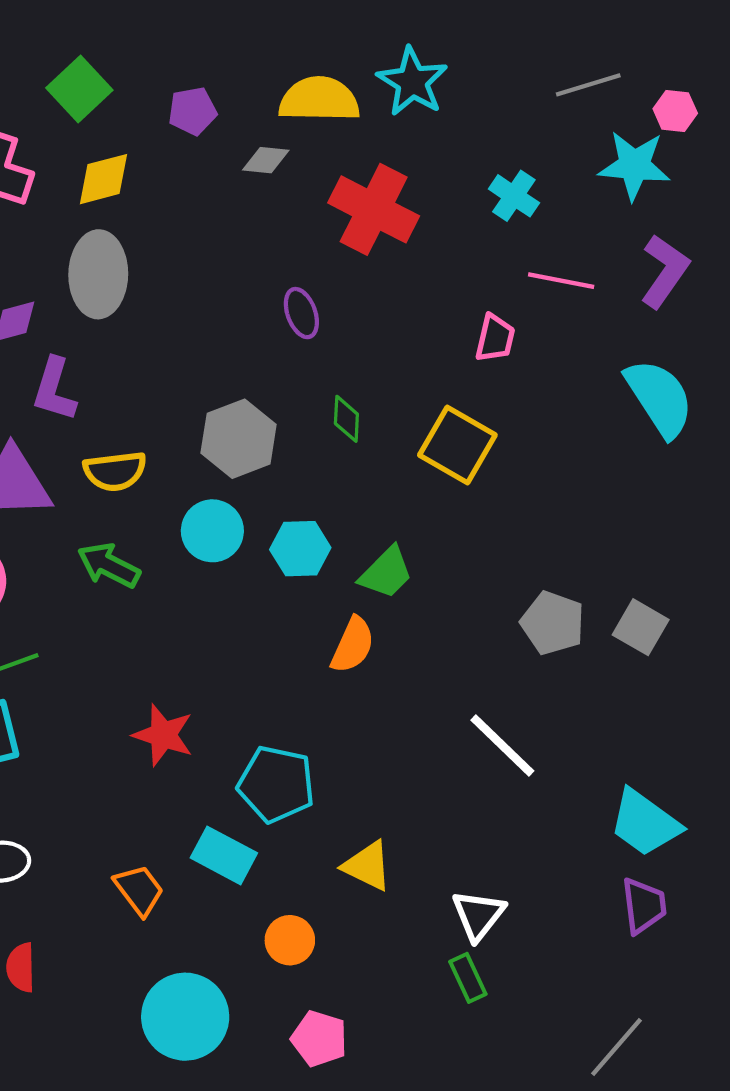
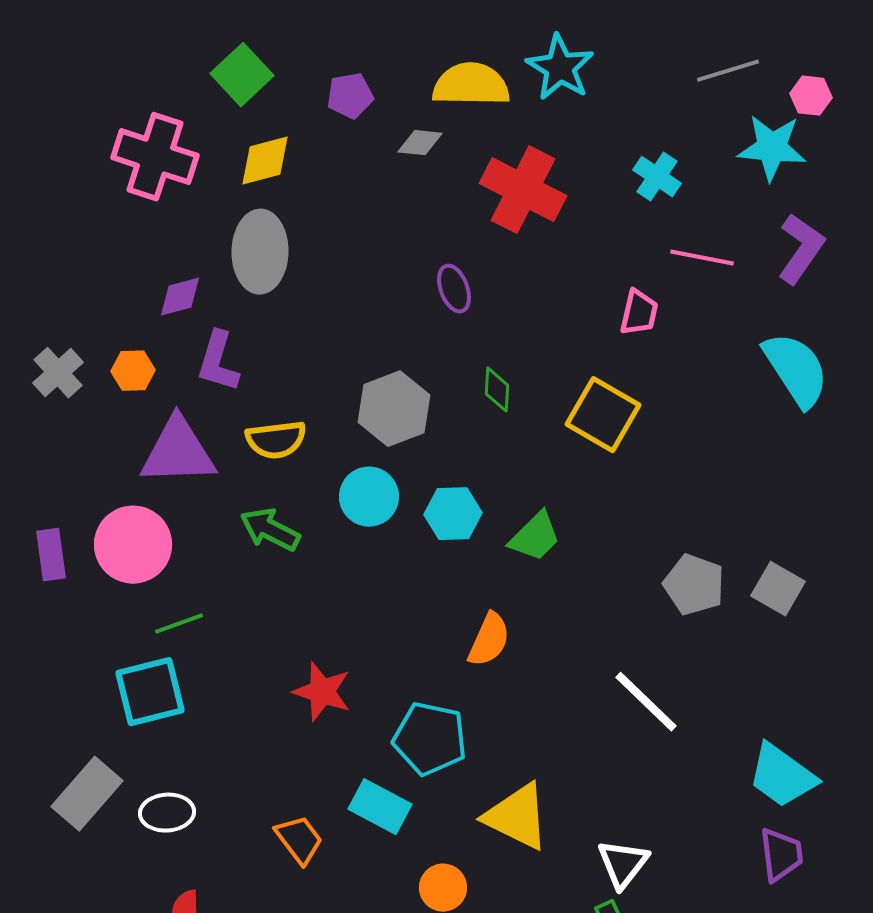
orange semicircle: (353, 645) -> (489, 640), moved
yellow triangle: (367, 866) -> (517, 817), size x1.4

